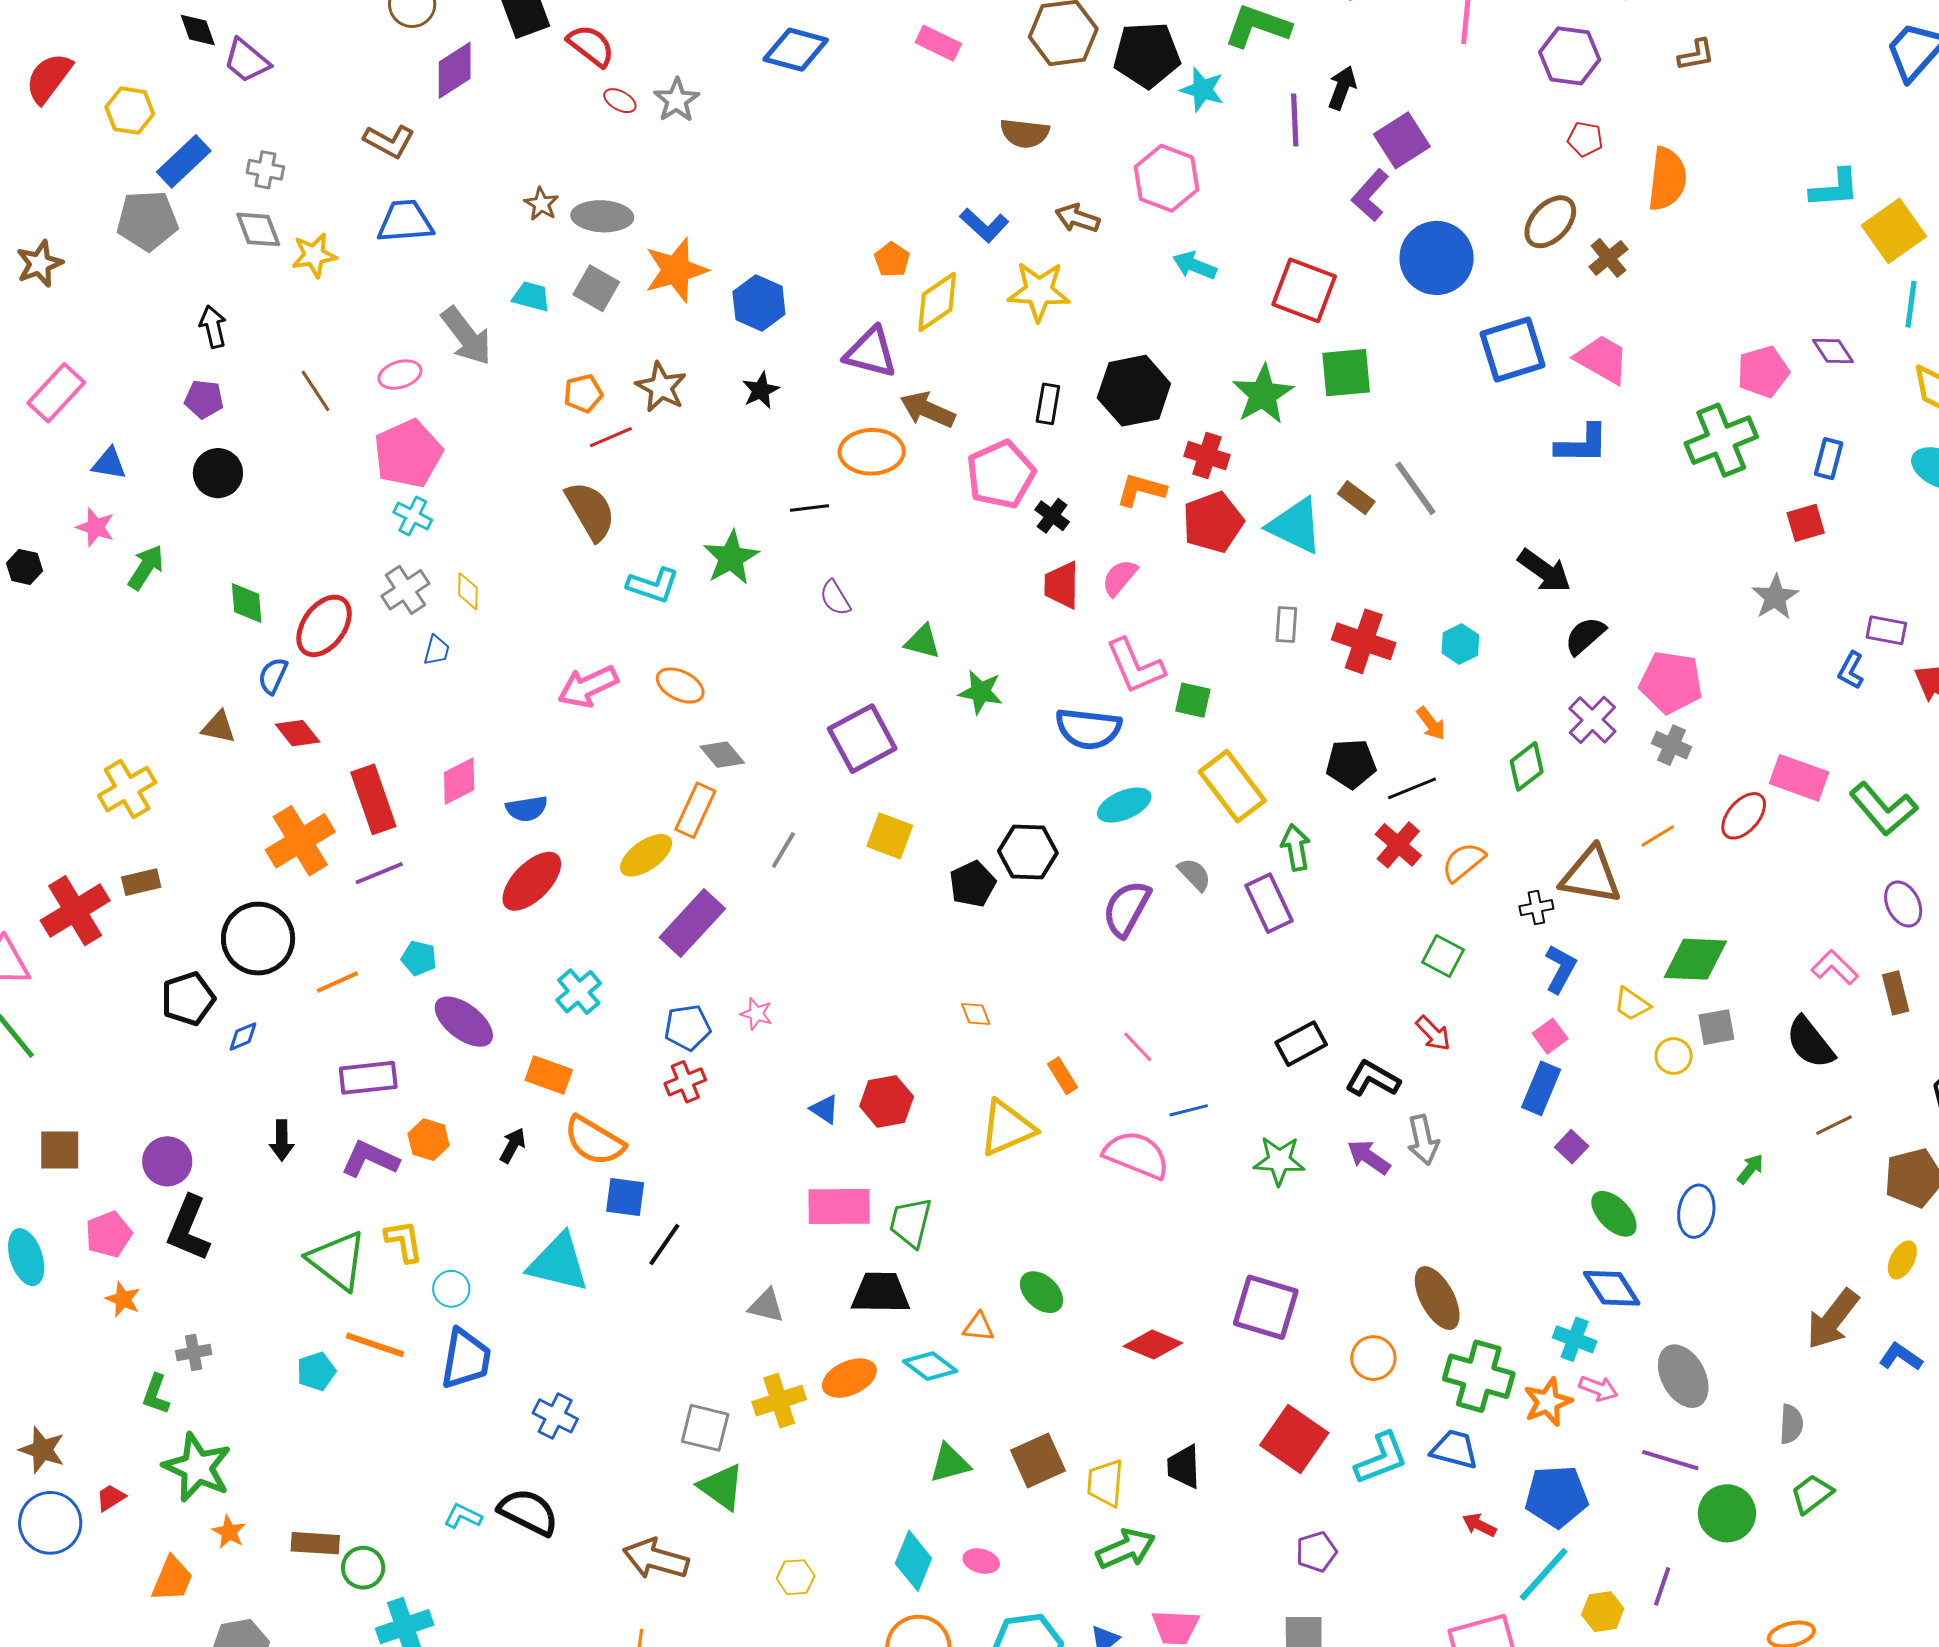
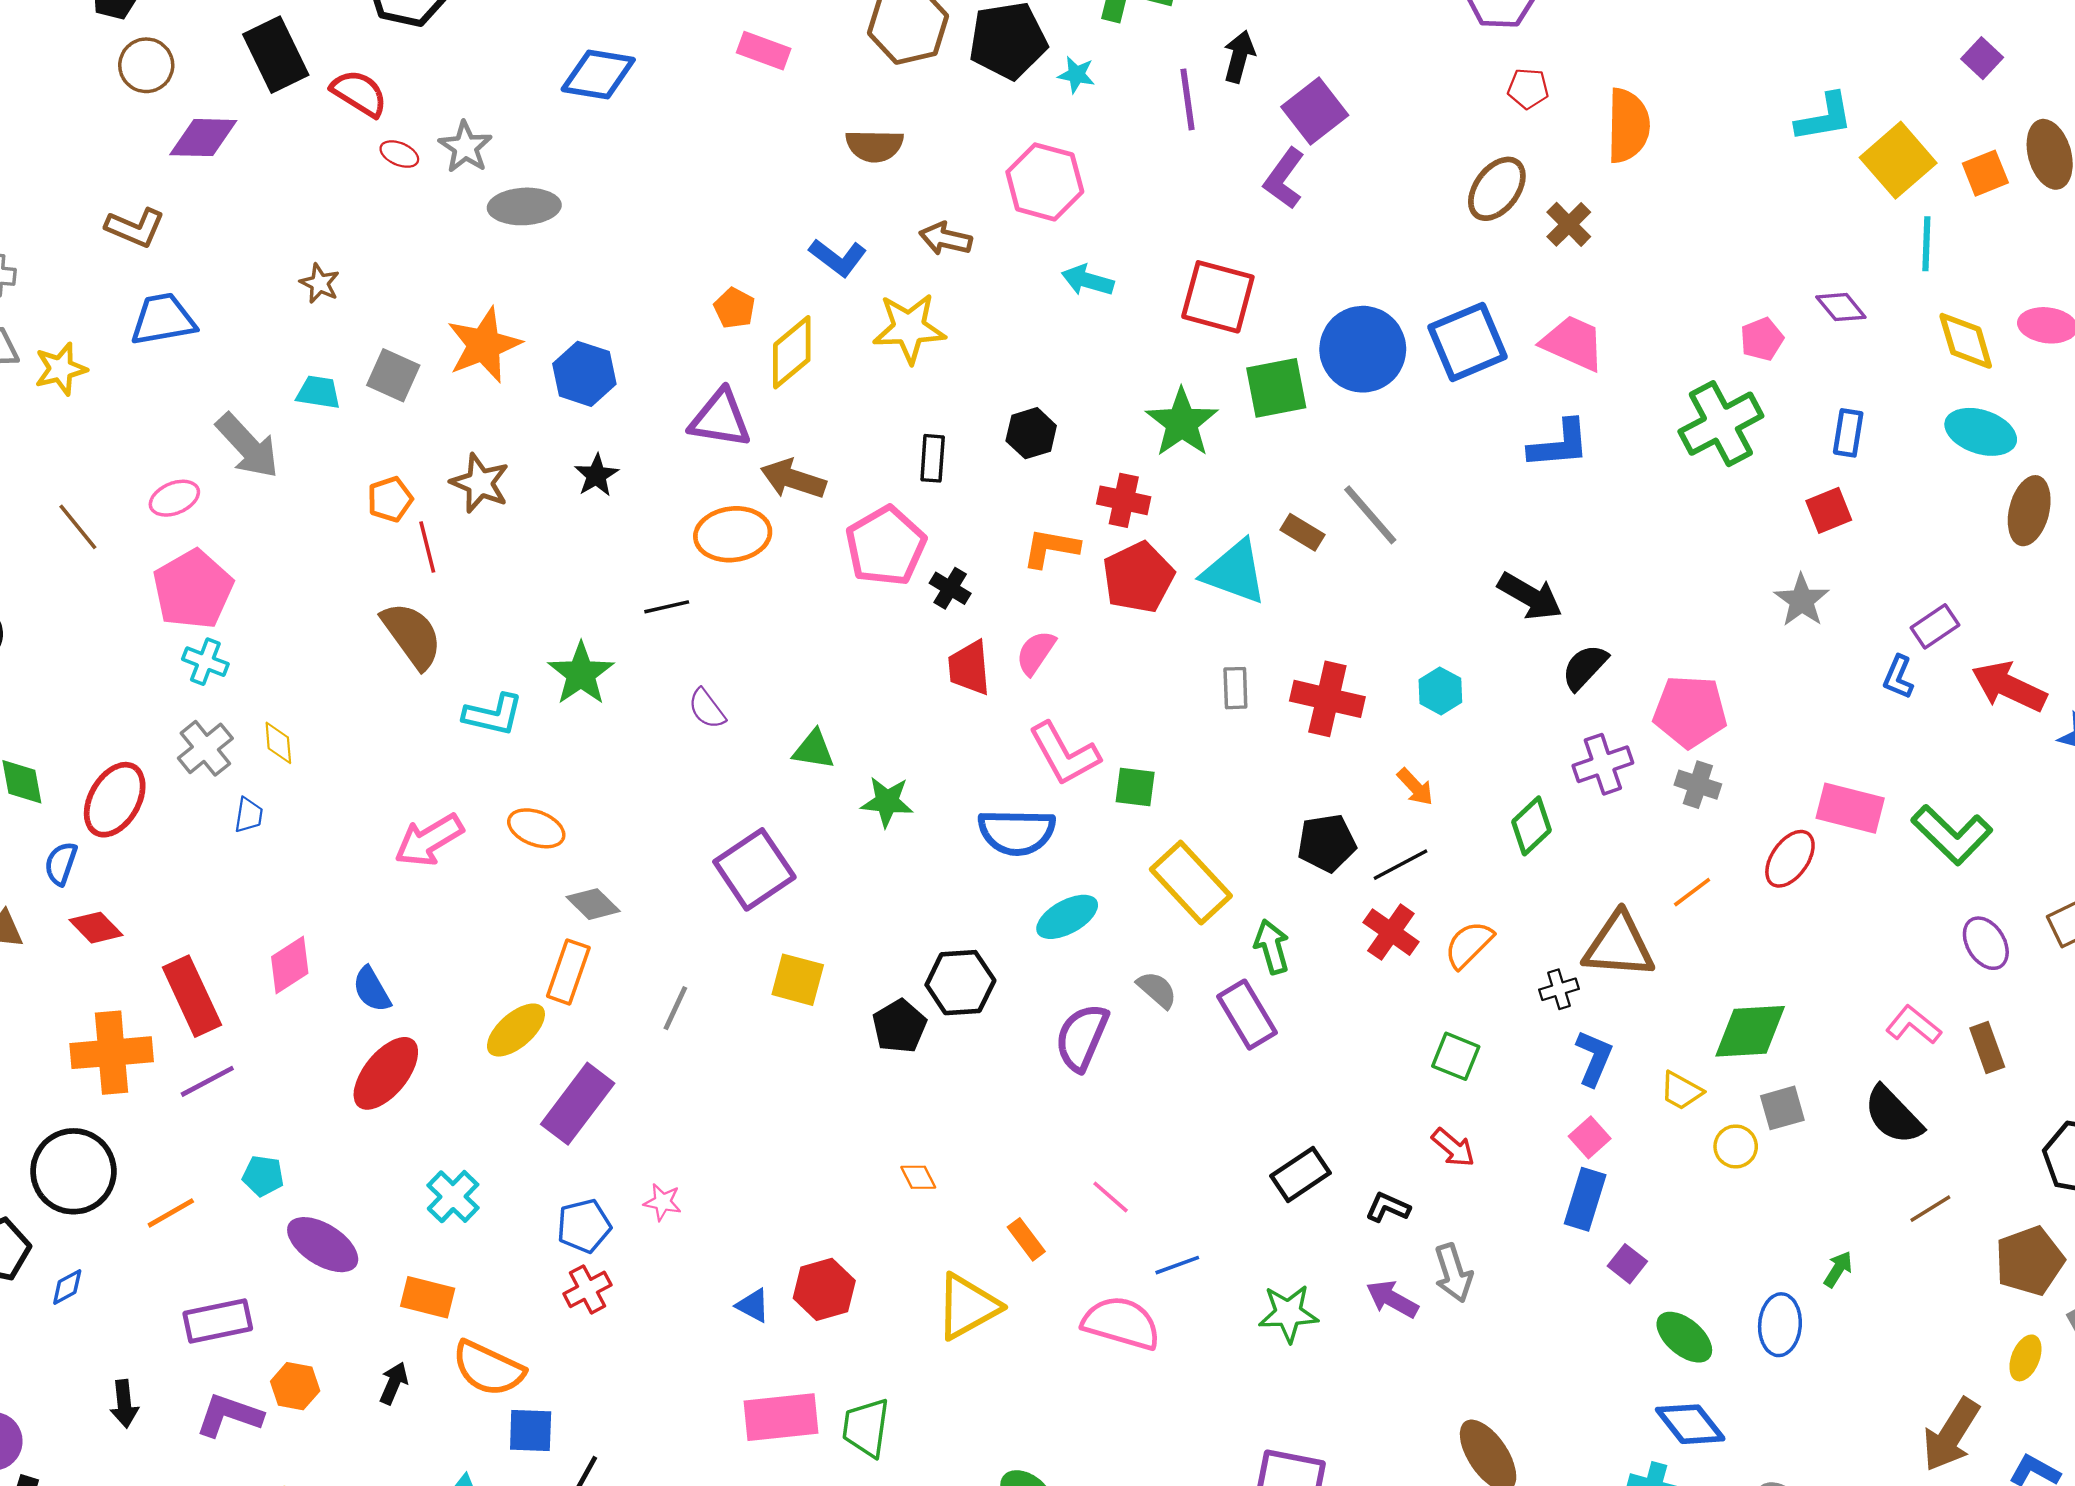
purple diamond: (455, 70) -> (203, 138), turned 40
cyan star: (1202, 90) -> (1076, 75), size x0.7
gray ellipse: (602, 216) -> (524, 206), moved
blue circle: (1437, 258) -> (1363, 349), moved
pink pentagon: (1763, 372) -> (1762, 339), size x0.7
black hexagon: (1134, 391) -> (1031, 433), size x0.6
red line: (611, 437) -> (427, 547), turned -75
purple rectangle: (1886, 630) -> (1935, 626), turned -39
purple cross: (1592, 720) -> (1603, 764), turned 33
blue semicircle: (527, 809) -> (372, 989), turned 75
orange cross: (300, 841) -> (112, 1053), turned 32
black L-shape: (1373, 1079) -> (1388, 1207), size x0.7

